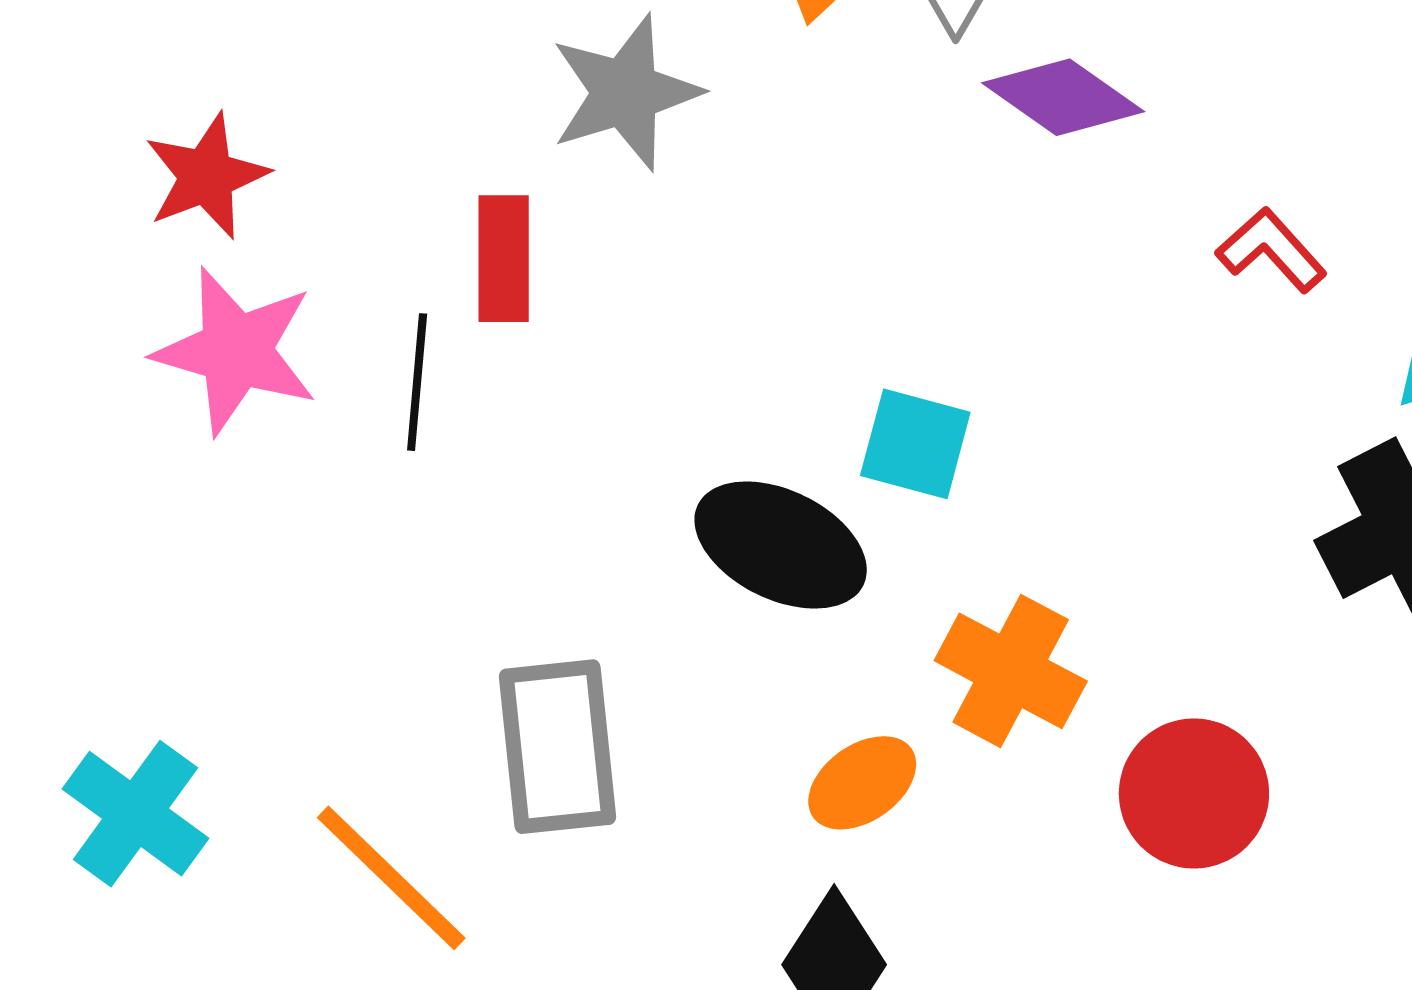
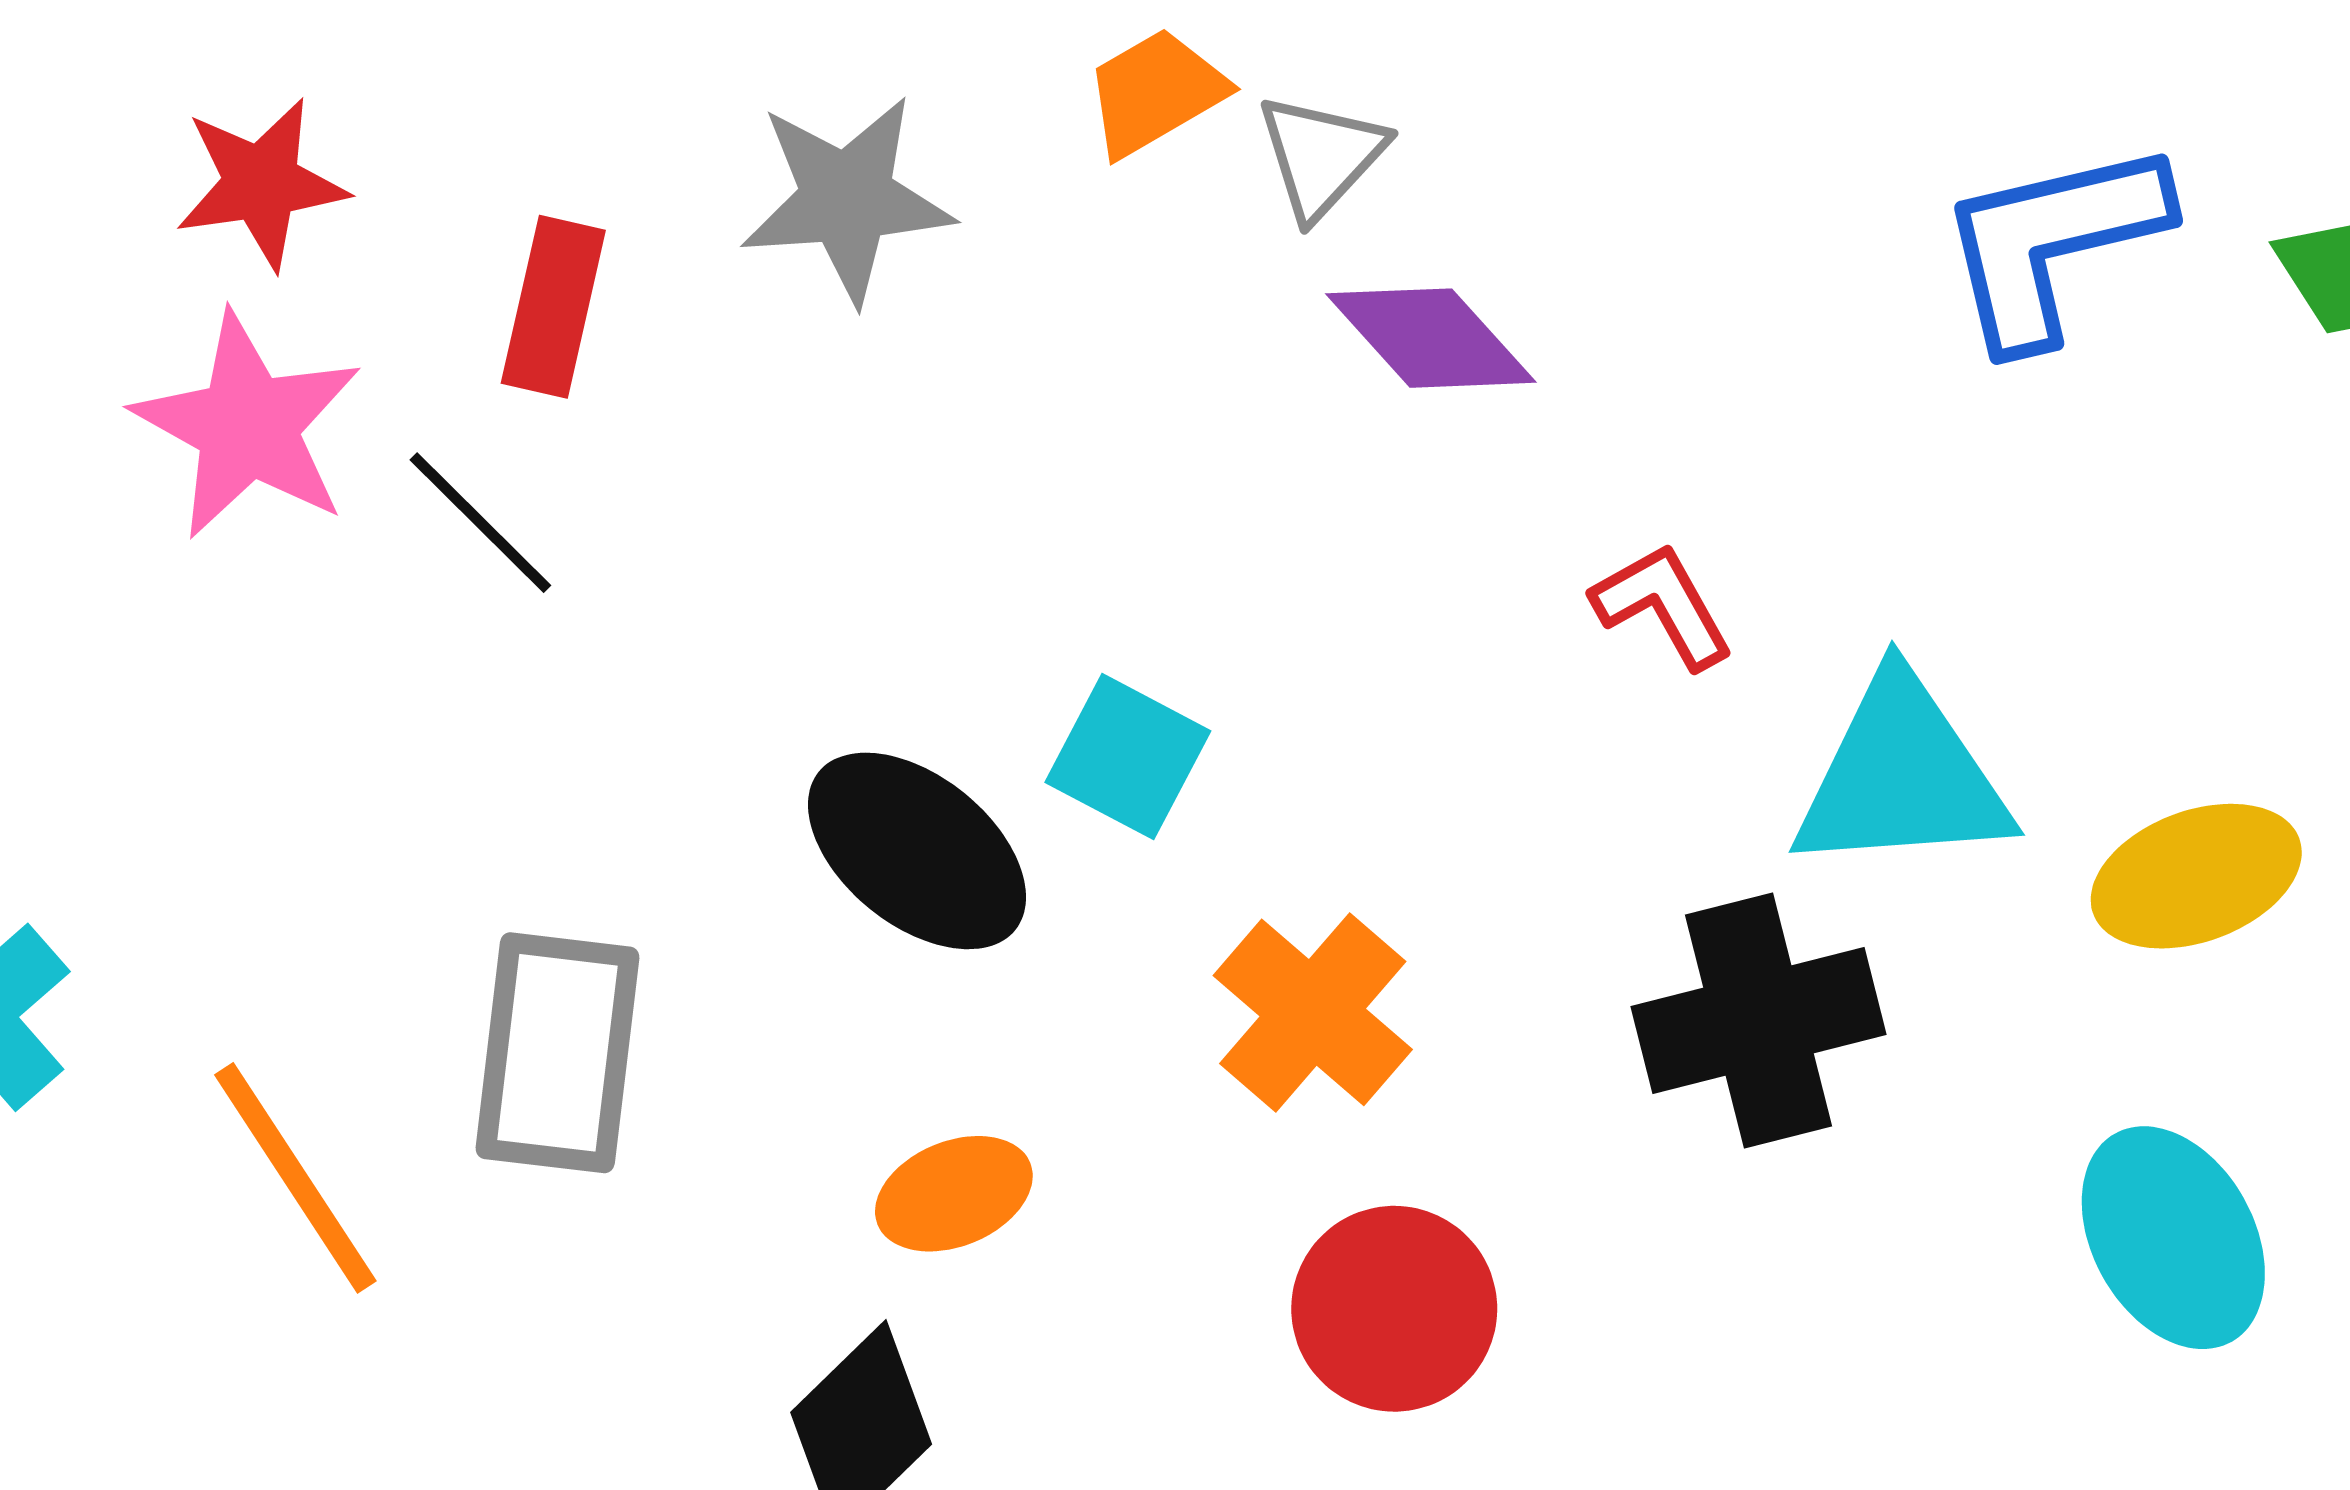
red rectangle: (504, 259) -> (553, 307), moved
black line: (417, 382) -> (480, 523), turned -63
orange cross: (1011, 671) -> (1313, 1012), moved

